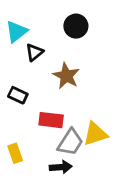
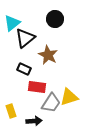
black triangle: (34, 52) -> (25, 38), size x1.5
black rectangle: (18, 95) -> (24, 69), moved
black arrow: (61, 167) -> (34, 121), moved

